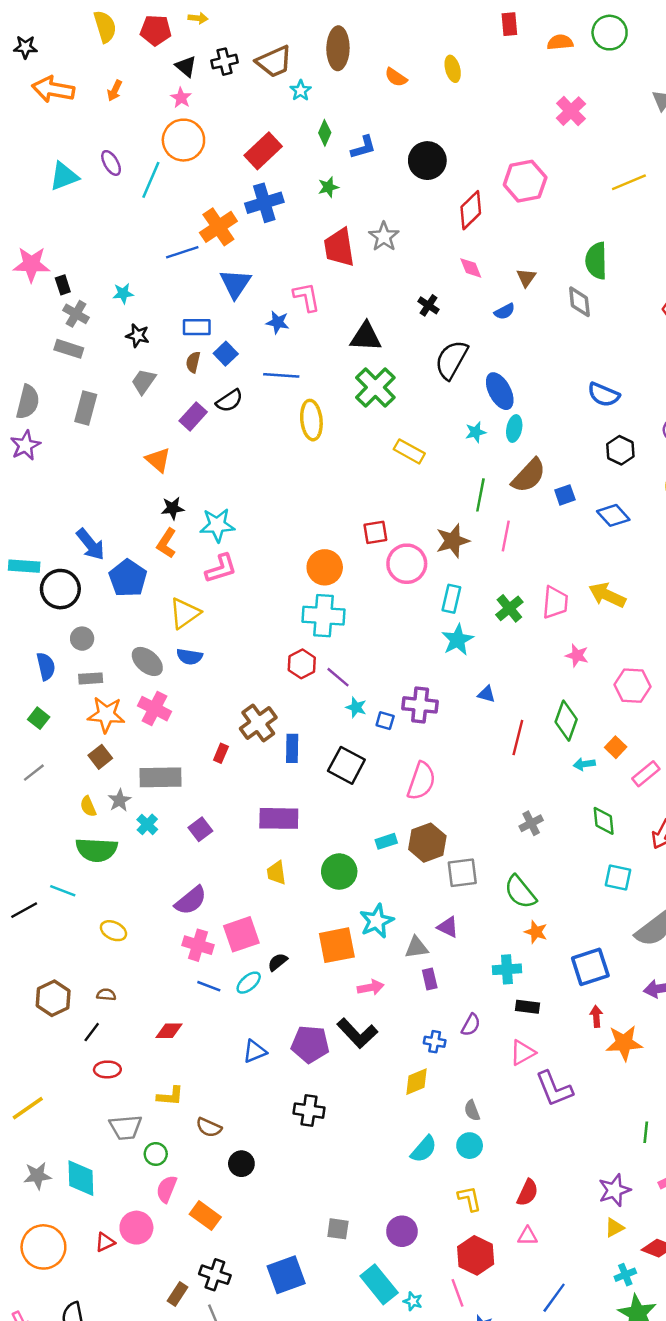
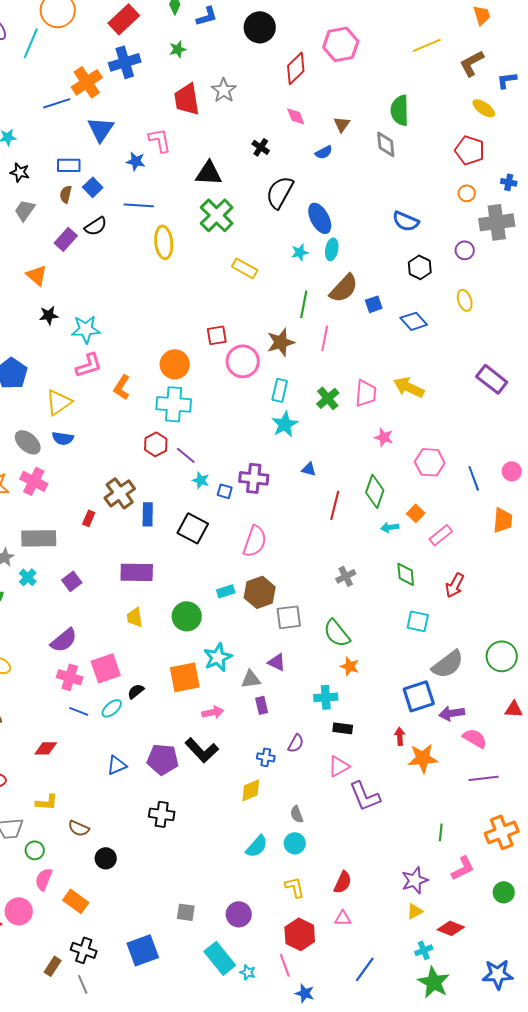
orange L-shape: (167, 543) -> (122, 387), moved
blue square: (590, 967) -> (419, 696), moved

